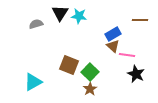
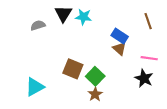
brown line: (140, 20) -> (148, 21), turned 70
blue rectangle: (113, 34) -> (120, 36), turned 63
pink line: (127, 55) -> (149, 58), moved

